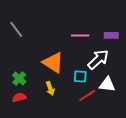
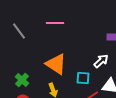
pink line: (80, 35) -> (55, 23), moved
white arrow: (98, 59) -> (101, 61), size x0.7

